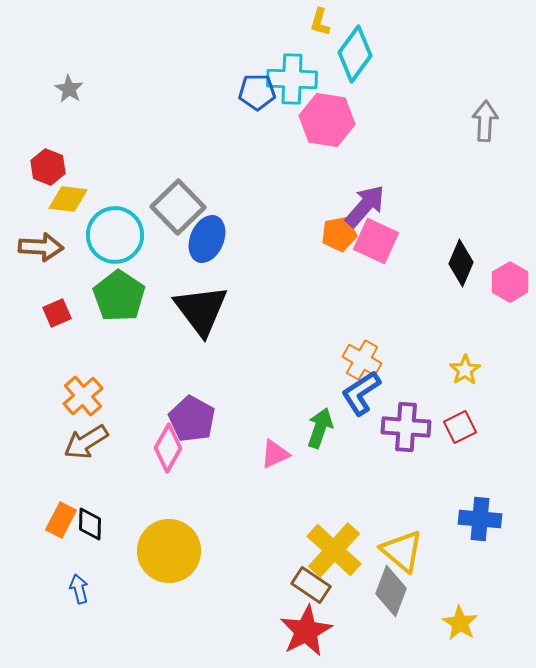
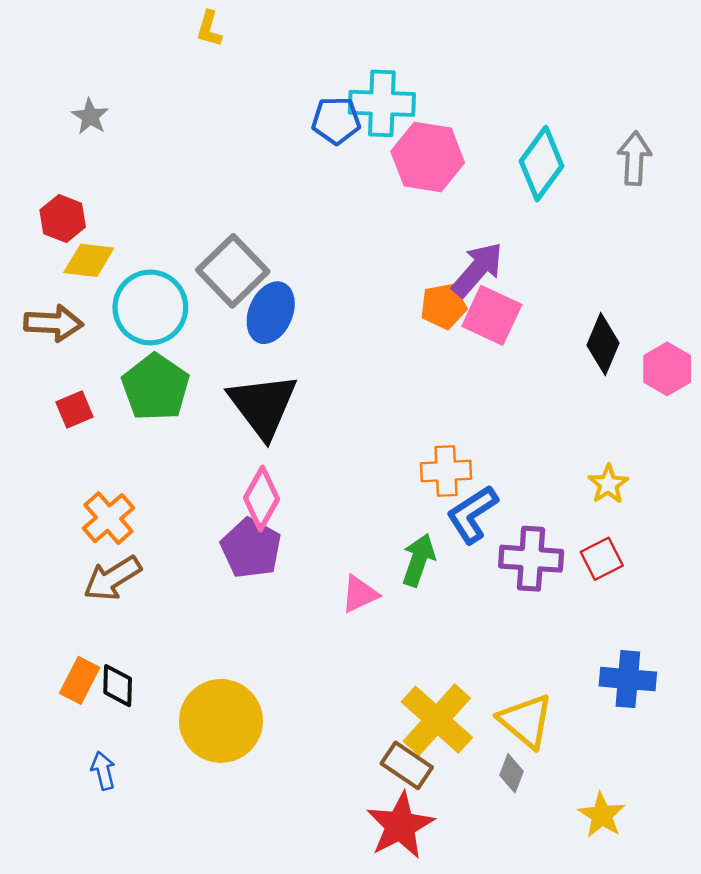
yellow L-shape: (320, 22) -> (209, 29), moved
cyan diamond: (355, 54) -> (542, 164), moved
orange cross: (362, 360) -> (446, 471), moved, turned -33
pink diamond: (168, 448) -> (262, 498), moved
gray diamond: (391, 591) -> (511, 773), size x0.6

